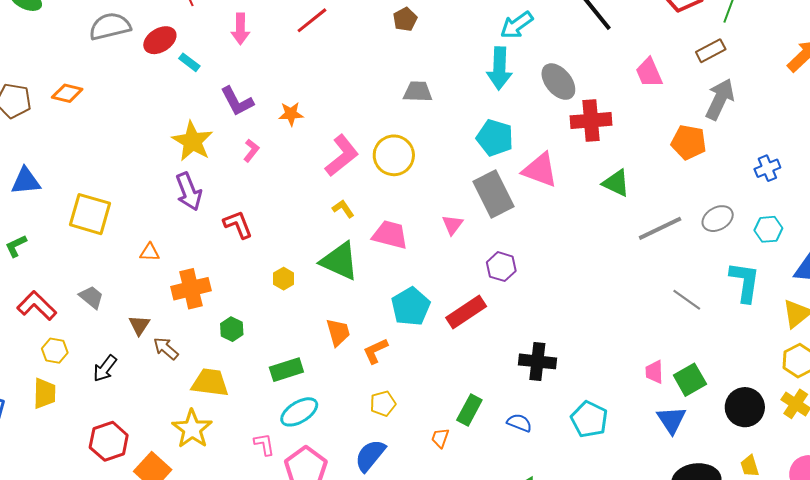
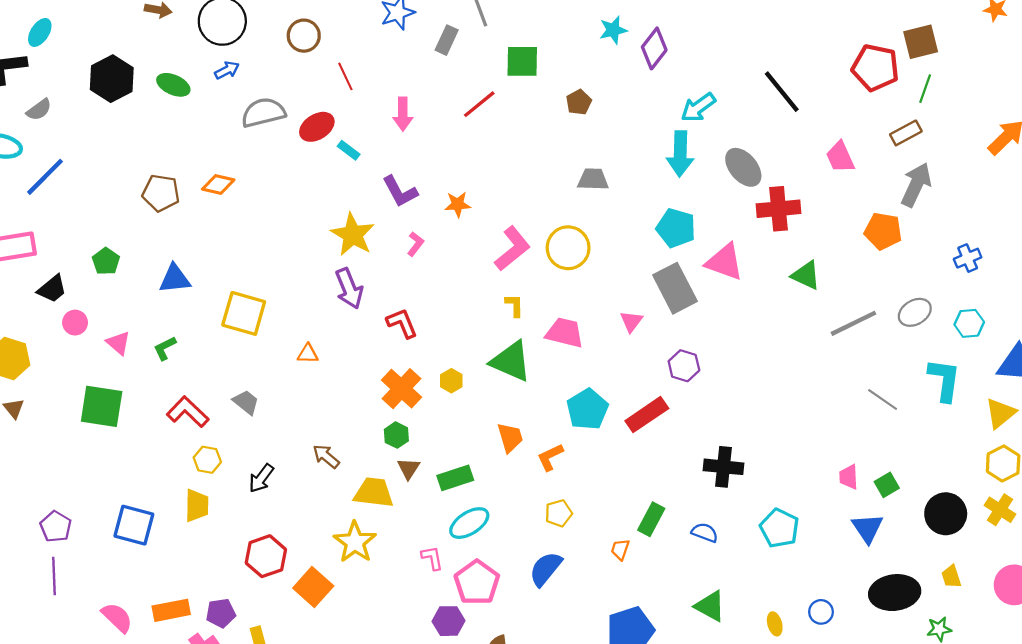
yellow L-shape: (343, 209) -> (514, 305), turned 35
orange cross: (191, 289) -> (402, 389), moved, turned -33
brown triangle: (139, 325) -> (408, 469), moved
green square: (690, 380) -> (887, 485), size x0.7

